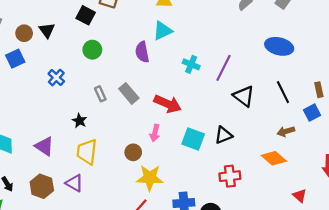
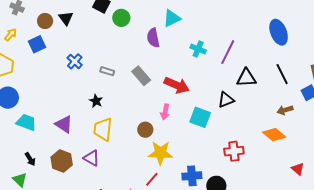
blue ellipse: (279, 46) -> (279, 32), turned 55
green circle: (92, 50) -> (121, 18), moved
gray rectangle: (100, 94) -> (107, 71), moved, turned -48
black triangle: (244, 96) -> (246, 78), turned -40
black triangle: (223, 135) -> (226, 100), moved

